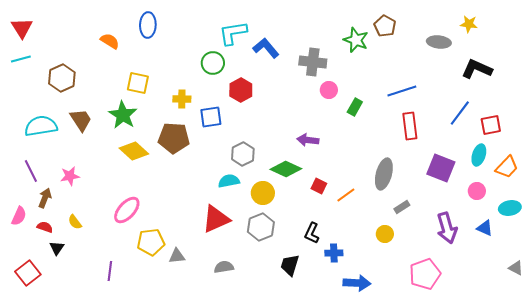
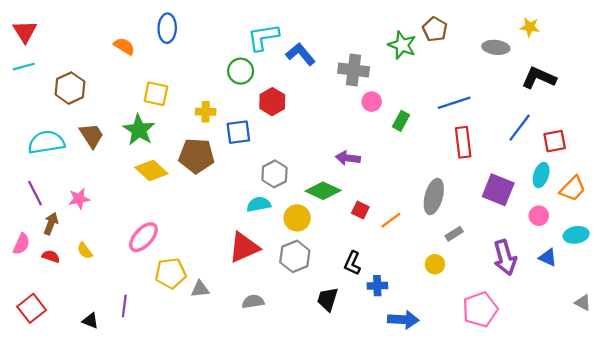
black triangle: (57, 248) -> (90, 321), moved, turned -42

